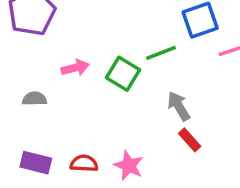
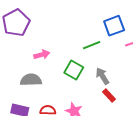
green square: (123, 74) -> (74, 70), moved
gray semicircle: (34, 99) -> (31, 80), moved, size x1.5

